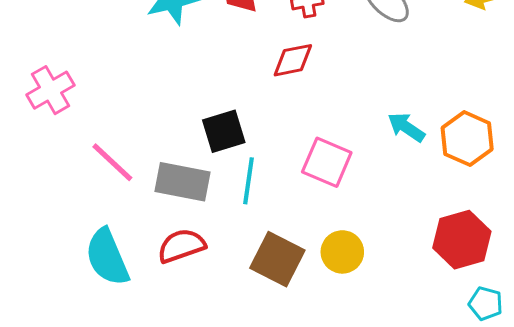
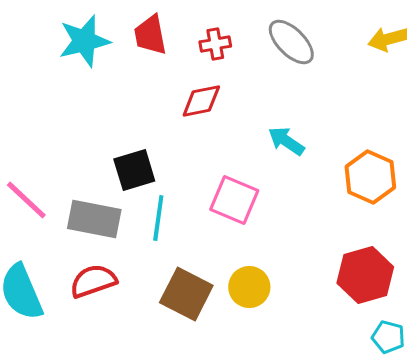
cyan arrow: (406, 127) -> (286, 141), moved

